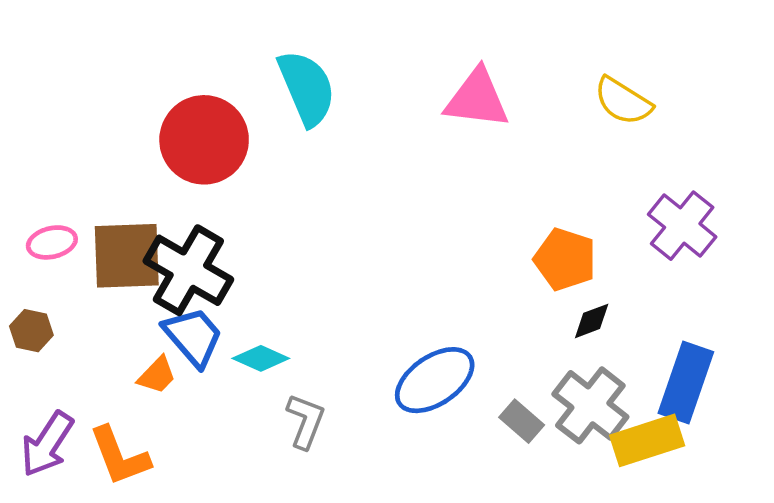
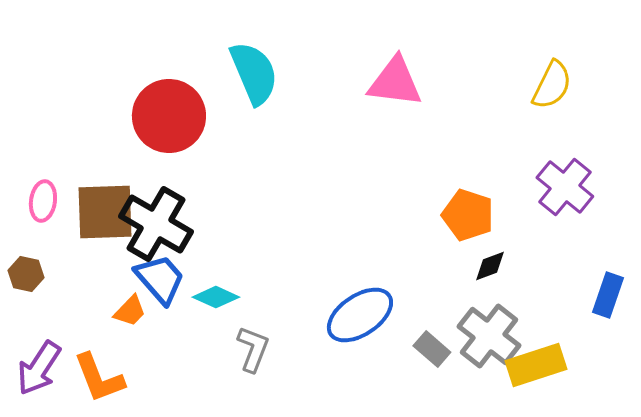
yellow semicircle: (623, 101) -> (552, 85), moved, turned -96
pink ellipse: (52, 242) -> (43, 201), turned -69
blue rectangle: (686, 383) -> (608, 295), moved, size x0.7

